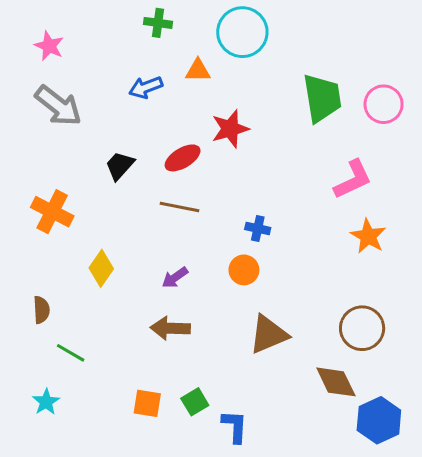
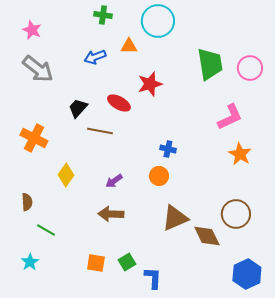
red ellipse: (183, 158) -> (119, 103), turned 60
brown line: (179, 207) -> (100, 131), moved
brown diamond: (336, 382) -> (207, 236), moved

